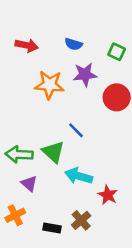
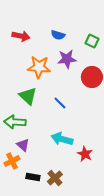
green triangle: (53, 152) -> (28, 96), moved
orange cross: (15, 215) -> (12, 161), moved
brown cross: (81, 220) -> (55, 178), moved
black rectangle: (52, 228) -> (33, 177), moved

